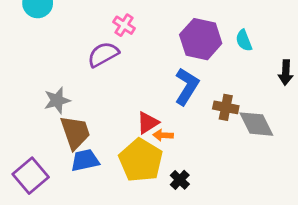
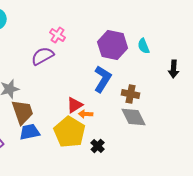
gray diamond: (256, 124) -> (134, 117), moved

